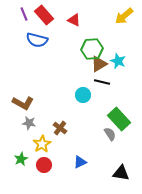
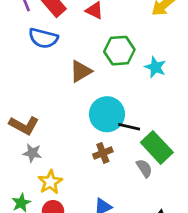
brown triangle: (99, 64) -> (81, 71), moved
black line: (102, 82) -> (129, 127), moved
cyan circle: (83, 95) -> (107, 114), size x1.6
brown cross: (60, 128) -> (103, 153), moved, turned 32

